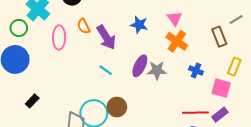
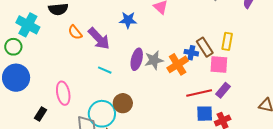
brown rectangle: (219, 37) -> (205, 47), moved
pink ellipse: (59, 38) -> (63, 93), moved
orange cross: (177, 41) -> (178, 64), moved, turned 35

